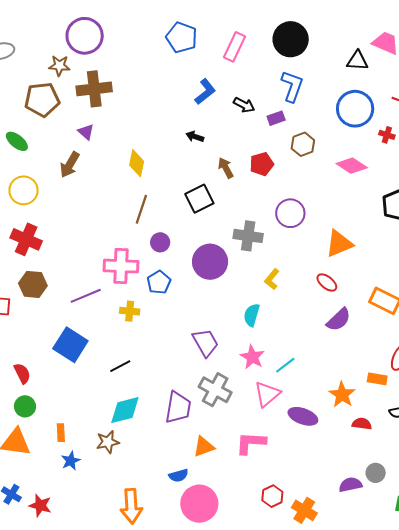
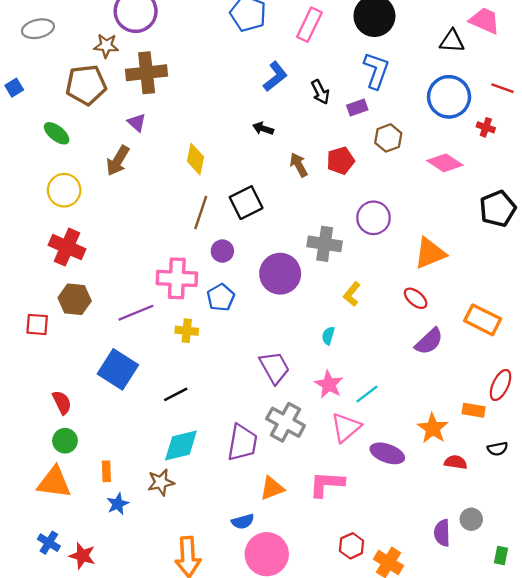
black arrow: (244, 105) -> (320, 92), turned 35
black square: (199, 199) -> (246, 203), moved
cyan semicircle: (252, 315) -> (328, 336), size x0.7
purple semicircle: (350, 485) -> (442, 533), turned -80

